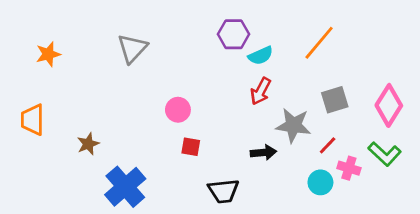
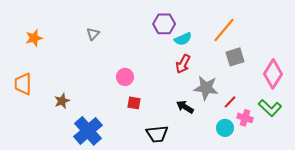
gray triangle: (132, 48) -> (93, 34), size x0.6
gray square: (335, 100) -> (235, 57), moved
black arrow: (263, 152) -> (185, 107), turned -144

